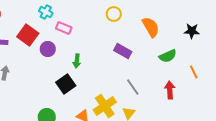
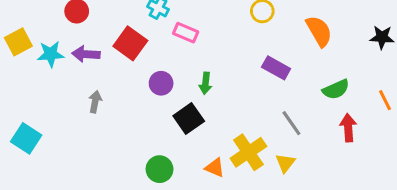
purple circle: (48, 49) -> (161, 83), moved
green semicircle: (168, 56) -> (336, 89), moved

